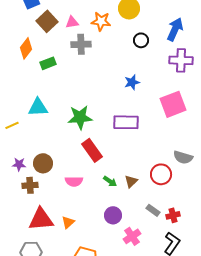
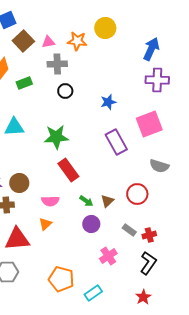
black circle: (141, 40) -> (65, 91), moved
purple rectangle: (126, 122) -> (116, 142), moved, turned 60
gray semicircle: (183, 157) -> (159, 166), moved
purple circle: (113, 215) -> (91, 224), moved
orange triangle: (68, 222) -> (45, 224), moved

